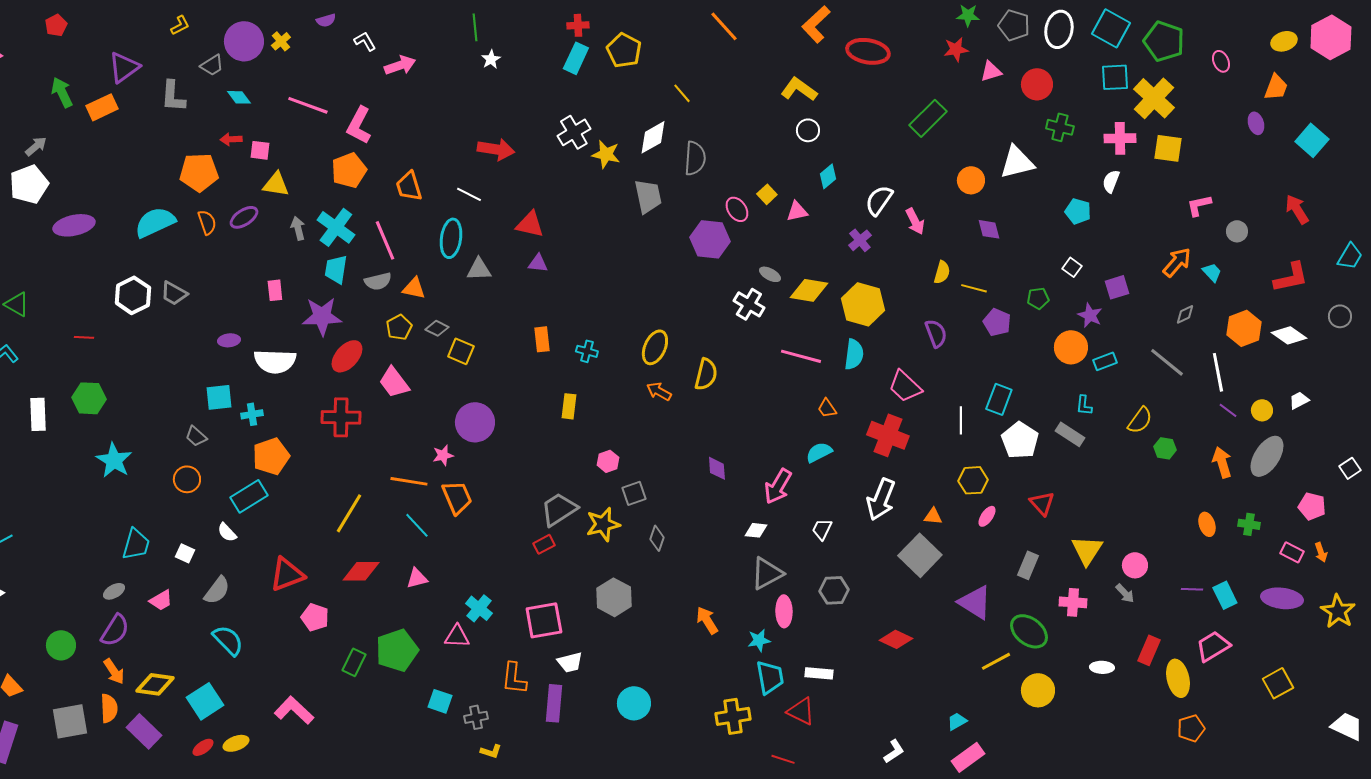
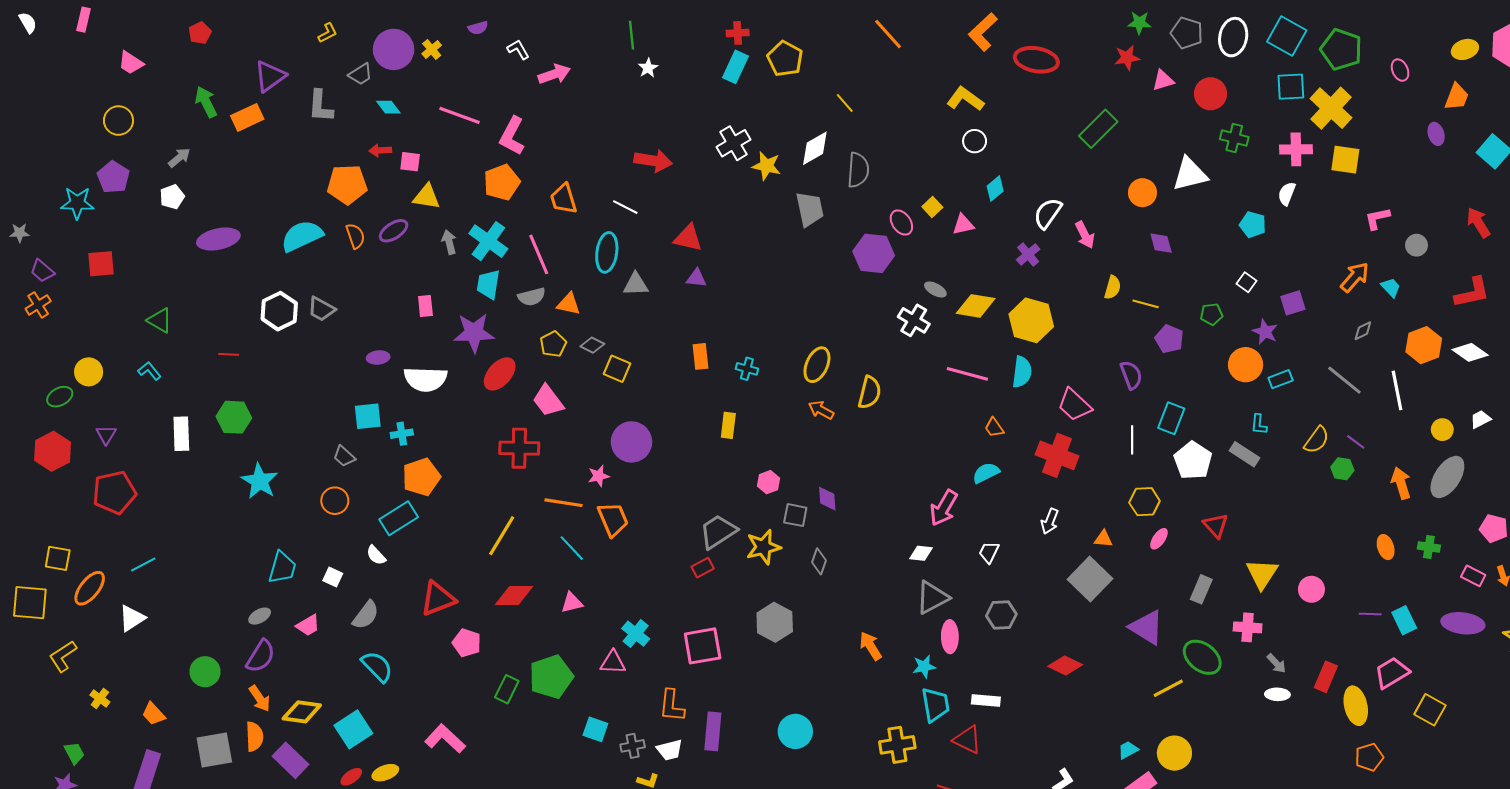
white pentagon: (29, 184) -> (172, 197), size x0.6
purple semicircle: (936, 333) -> (1131, 375), moved
purple line: (1228, 410) -> (1356, 442), moved
red cross: (341, 417) -> (519, 448), moved
purple diamond: (717, 468) -> (827, 499), moved
gray square: (634, 493) -> (795, 515), turned 30
white arrow: (881, 499) -> (1050, 521), size x0.6
gray arrow: (1125, 593) -> (1276, 663), moved
white trapezoid: (570, 662) -> (670, 750), moved
yellow square: (1278, 683) -> (1430, 710), moved, turned -32
yellow circle: (1038, 690) -> (1174, 753), moved

